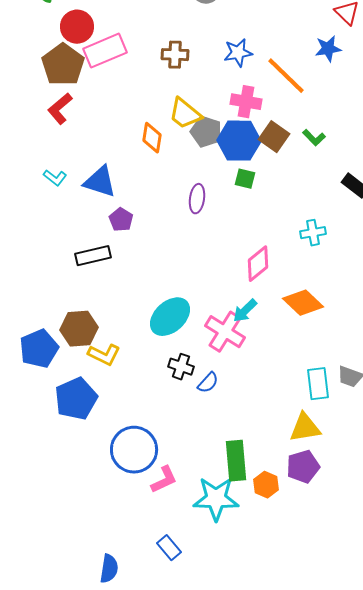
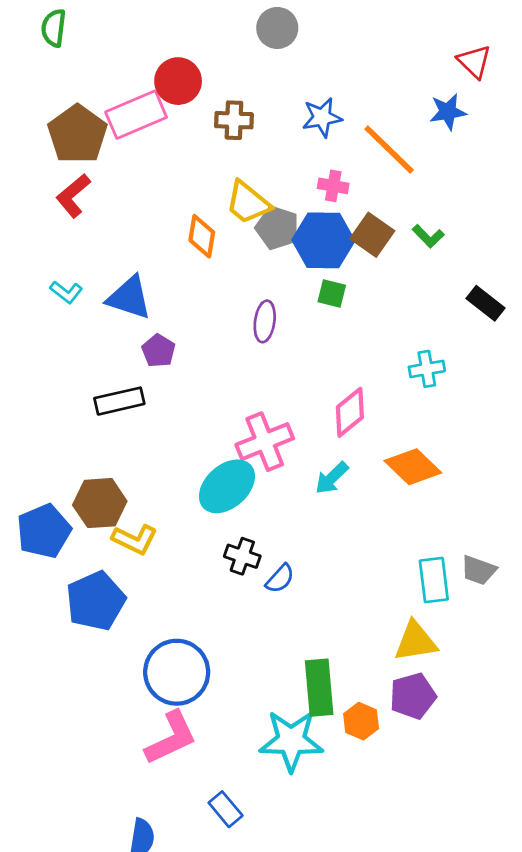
red circle: (77, 27) -> (178, 81), moved
pink cross: (246, 102) -> (333, 186), size x0.7
pink cross: (225, 332) -> (265, 442), moved, turned 36
pink L-shape: (164, 480) -> (171, 738), moved, size x1.4

